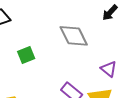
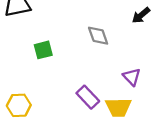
gray diamond: (74, 36) -> (98, 36), size x0.7

